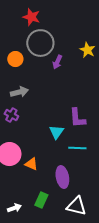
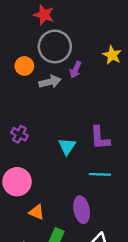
gray arrow: (19, 92) -> (50, 82), moved
cyan triangle: (56, 132) -> (67, 146), moved
orange triangle: (31, 164) -> (37, 212), moved

